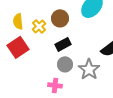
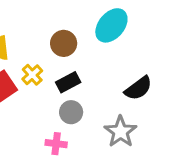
yellow cross: (39, 26) -> (32, 75), moved
gray star: (89, 69) -> (120, 132), moved

